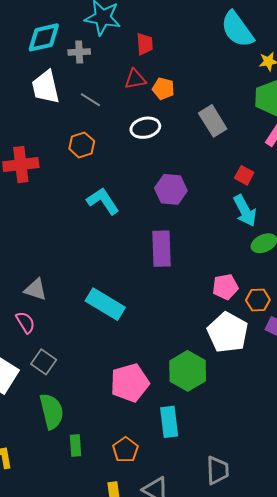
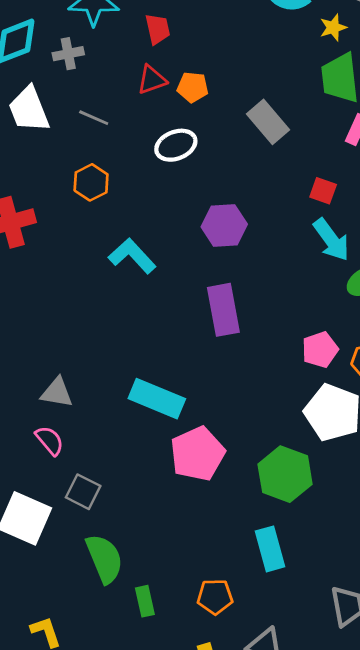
pink pentagon: (130, 383) -> (197, 454), moved
orange pentagon: (125, 450) -> (215, 597), turned -30

